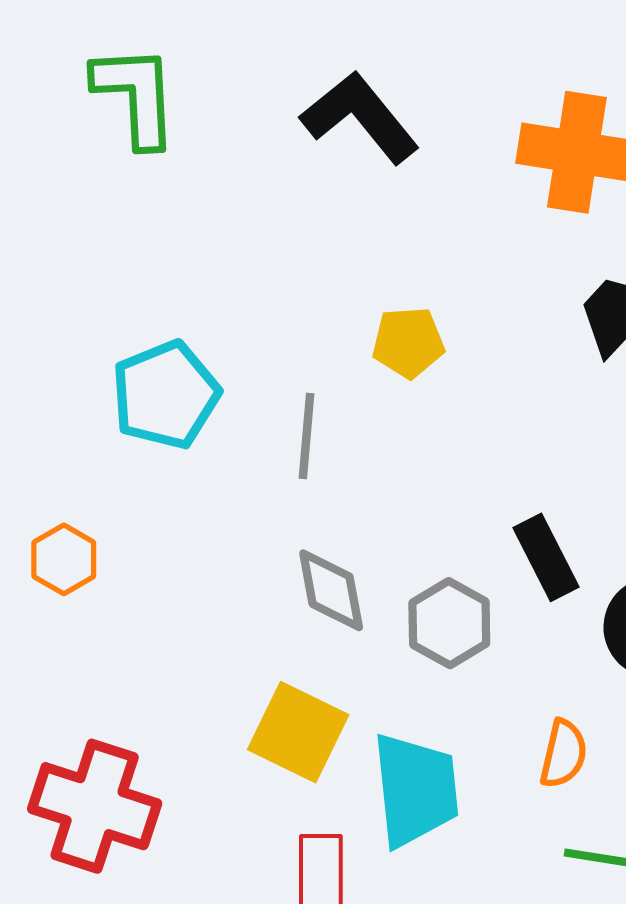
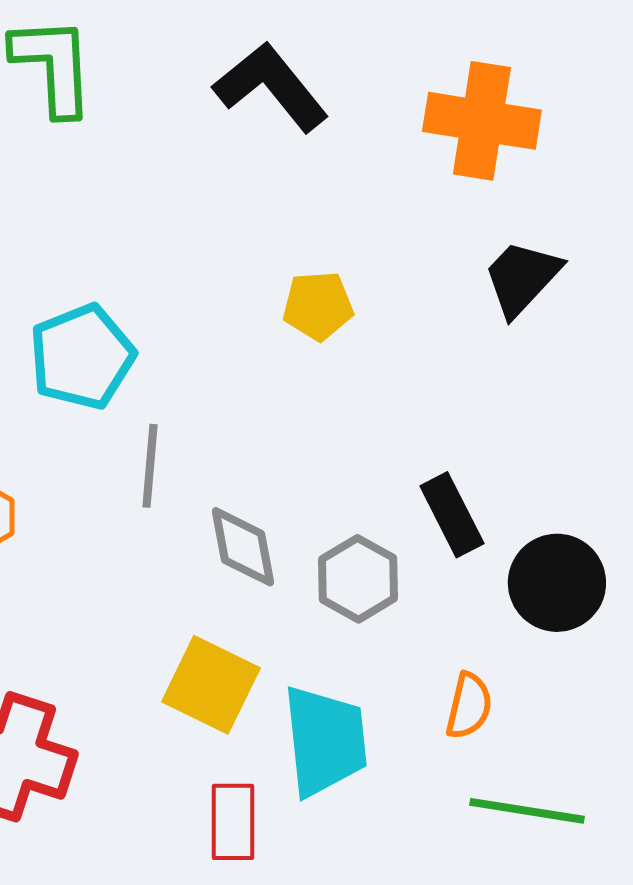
gray line: (306, 436) -> (150, 466), moved

